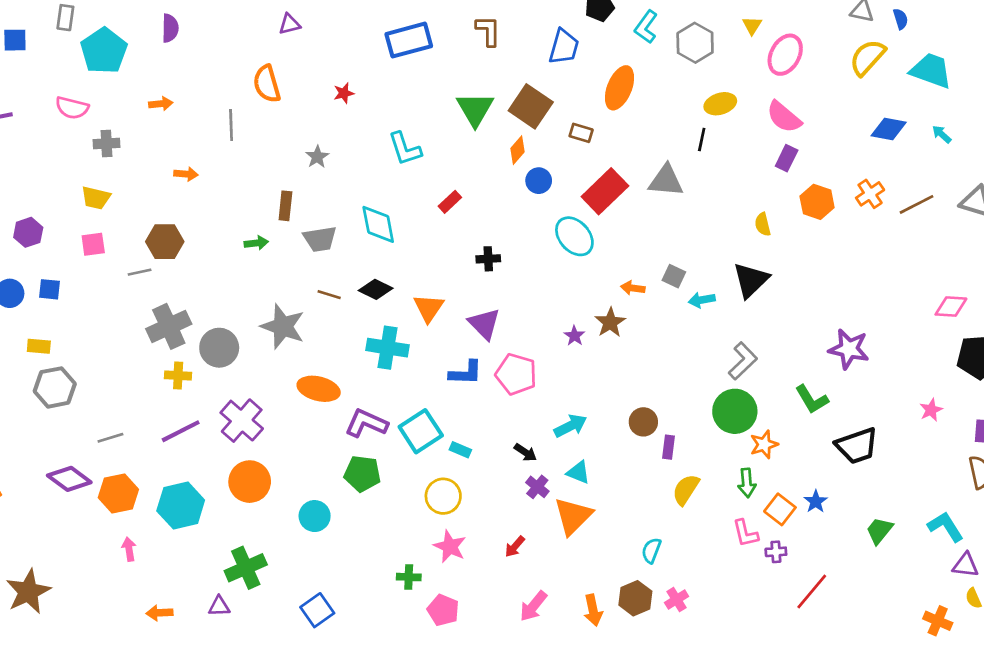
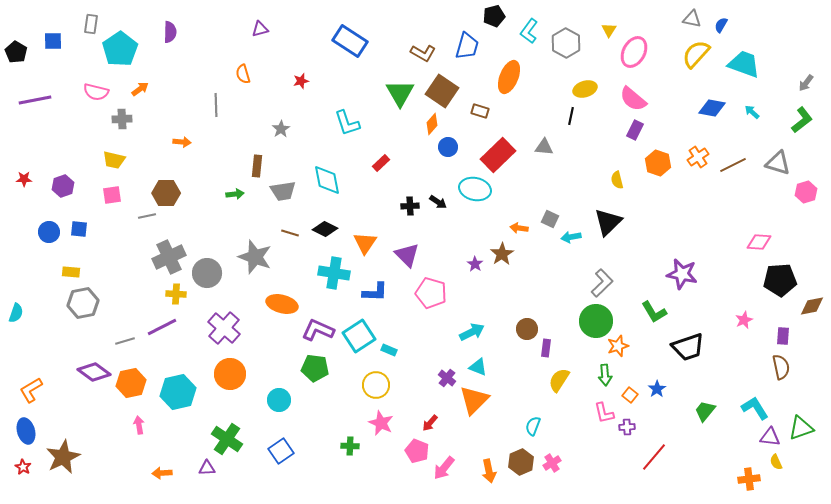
blue semicircle: (901, 19) -> (721, 25), turned -133
brown L-shape: (488, 31) -> (423, 53), moved, turned 120
blue rectangle: (409, 40) -> (350, 41), turned 48
orange semicircle: (267, 84) -> (243, 74), size x0.7
orange arrow: (161, 104) -> (140, 89), moved, turned -30
gray triangle: (666, 181) -> (544, 147), size x0.7
cyan ellipse: (574, 236) -> (475, 189), turned -36
blue L-shape: (466, 373) -> (375, 292), moved
purple line: (181, 431) -> (162, 327), moved
black arrow: (525, 452) -> (438, 202), moved
orange square: (780, 509) -> (630, 395), size x0.7
green cross: (246, 568) -> (227, 439), turned -32
blue square: (317, 610) -> (281, 451), moved
pink pentagon: (443, 610) -> (417, 451), moved
orange cross: (938, 621) -> (749, 479), turned -30

